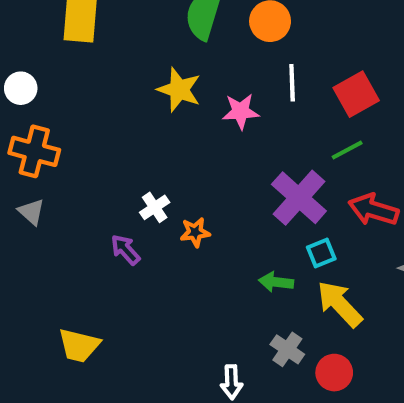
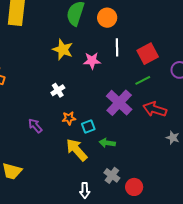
white cross: (155, 207) -> (58, 90), moved
cyan square: (321, 253) -> (88, 127), moved
yellow arrow: (340, 304) -> (77, 150), moved

